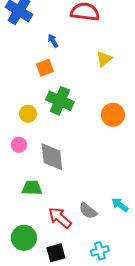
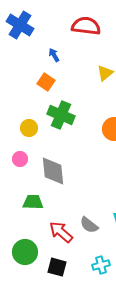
orange square: (45, 68) -> (46, 82), turned -36
black square: (56, 253) -> (57, 267), turned 30

